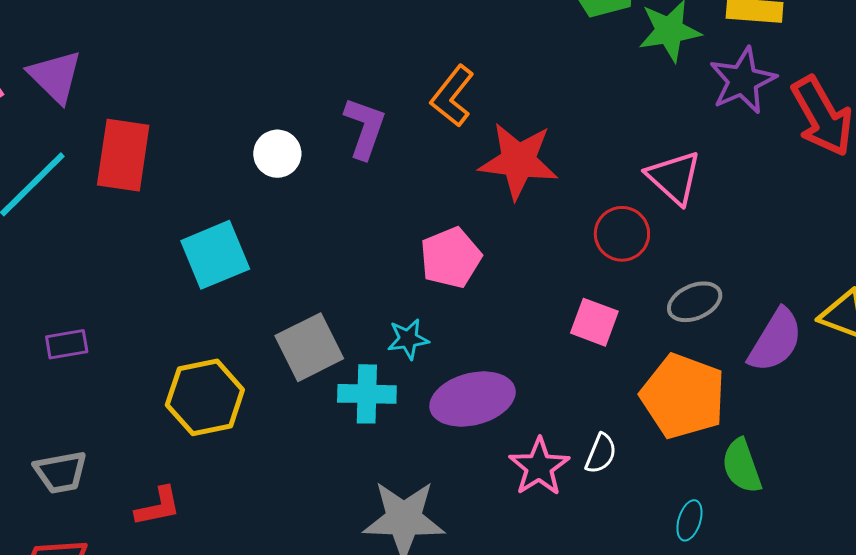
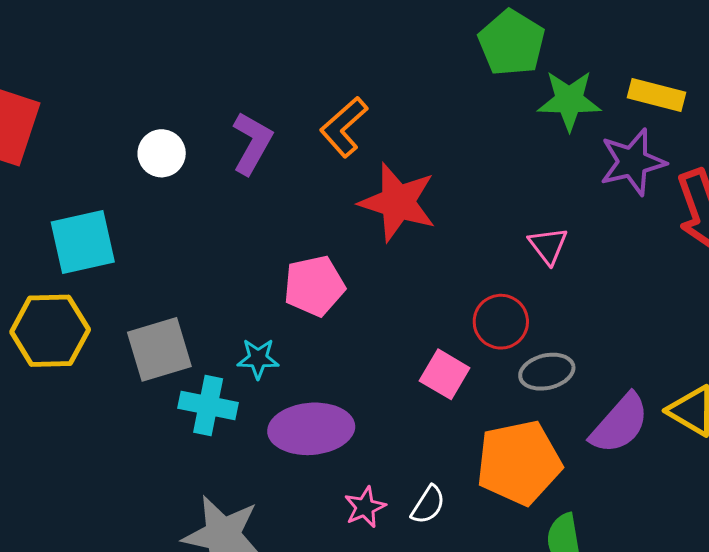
pink triangle: (674, 177) -> (548, 246), size x0.7
red circle: (622, 234) -> (501, 322), moved
orange pentagon: (683, 396) -> (519, 463), turned 30
yellow hexagon: (205, 397) -> (50, 331), moved
pink star: (539, 467) -> (365, 507), size x0.7

